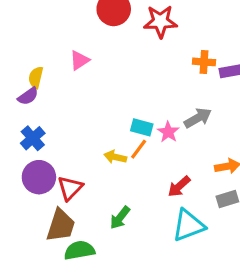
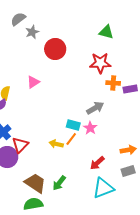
red star: (160, 21) -> (100, 63), moved
gray arrow: (198, 118) -> (95, 108), moved
red triangle: (70, 188) -> (20, 145), moved
brown trapezoid: (61, 225) -> (35, 183), moved, turned -75

